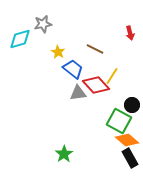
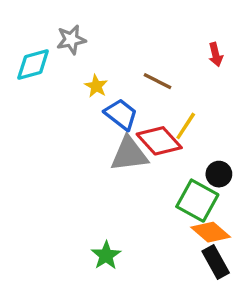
gray triangle: (78, 93) -> (129, 154), size x1.4

